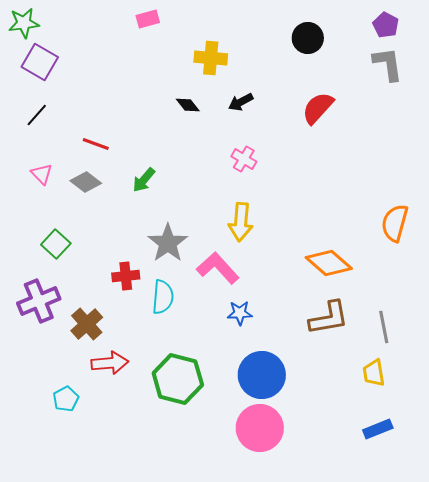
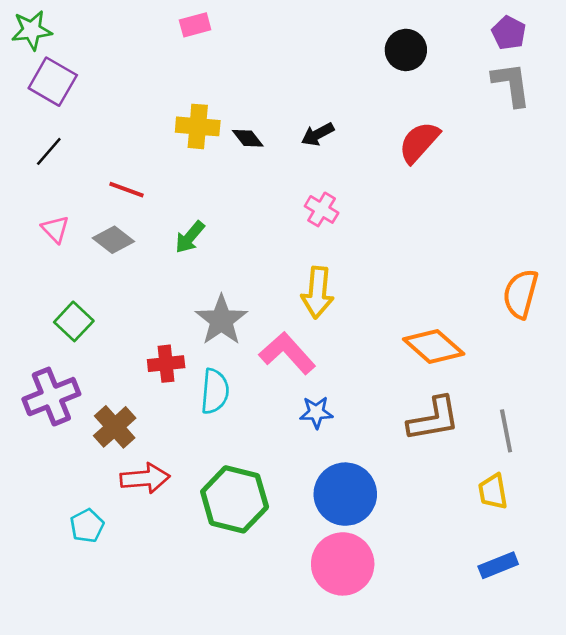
yellow cross: (211, 58) -> (198, 126), moved

